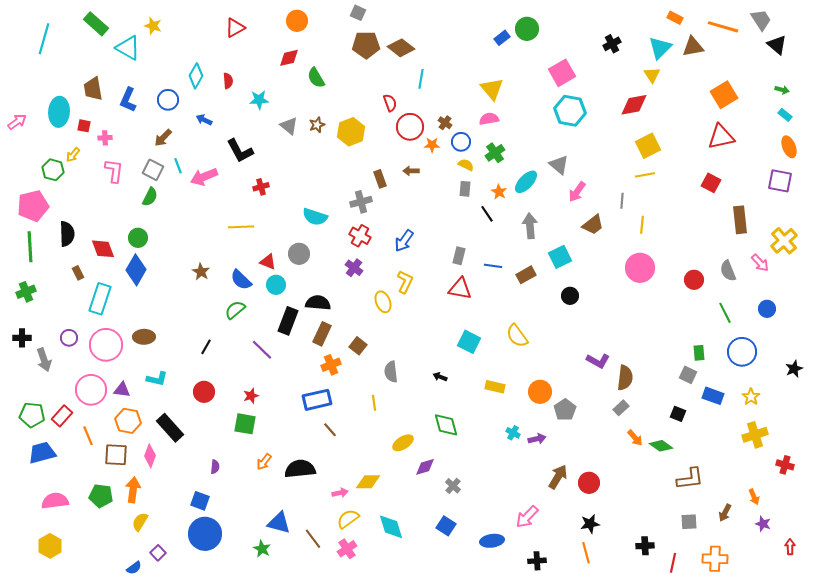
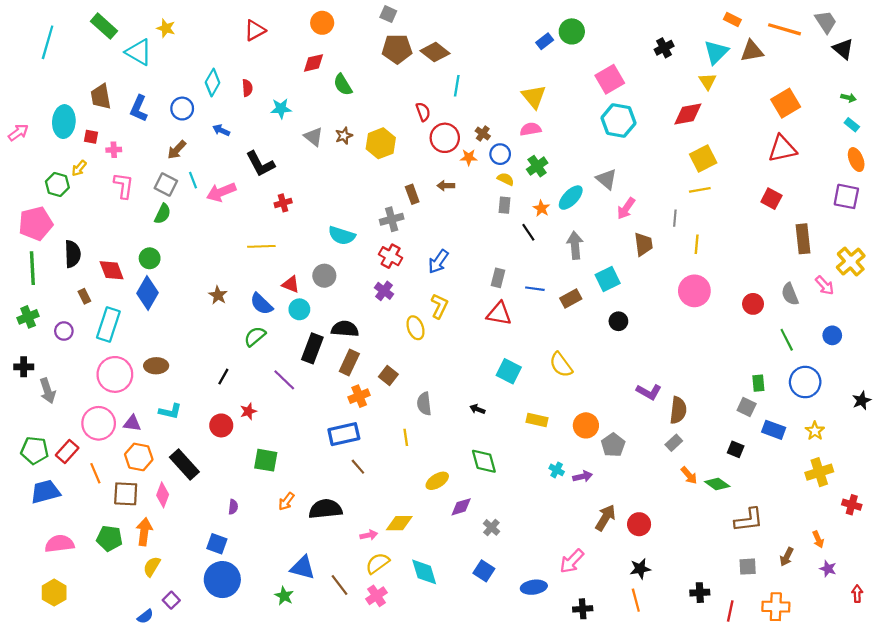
brown trapezoid: (593, 225) -> (643, 244), turned -60
purple circle: (69, 338) -> (64, 331), moved
red star: (251, 396) -> (248, 411), moved

